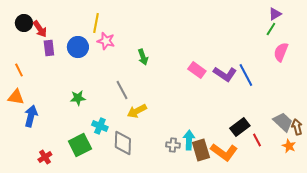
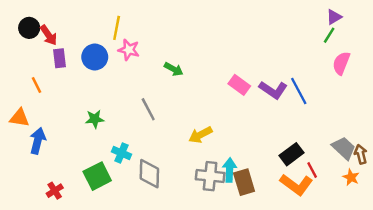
green arrow: (143, 57) -> (174, 69), turned -42
orange line: (19, 70) -> (36, 85), moved
yellow arrow: (137, 111) -> (200, 135), moved
gray cross: (173, 145) -> (210, 176), size x1.6
orange L-shape: (224, 152) -> (296, 185), moved

